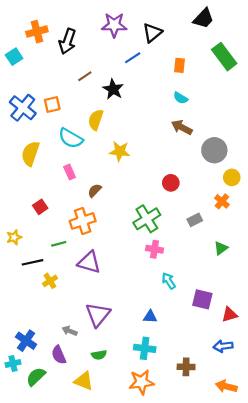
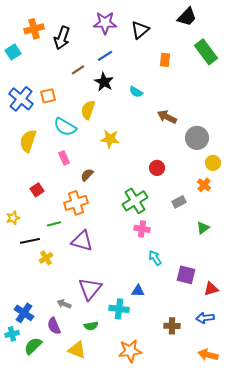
blue line: (133, 58) -> (105, 56), moved
cyan semicircle: (181, 98) -> (136, 92), moved
cyan cross: (145, 348) -> (119, 309), moved
brown cross: (186, 367) -> (172, 326), moved

